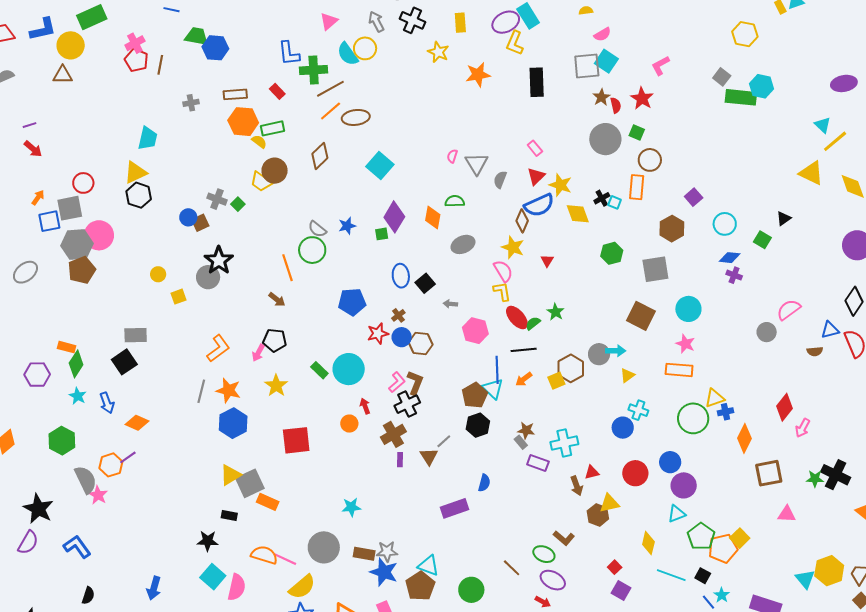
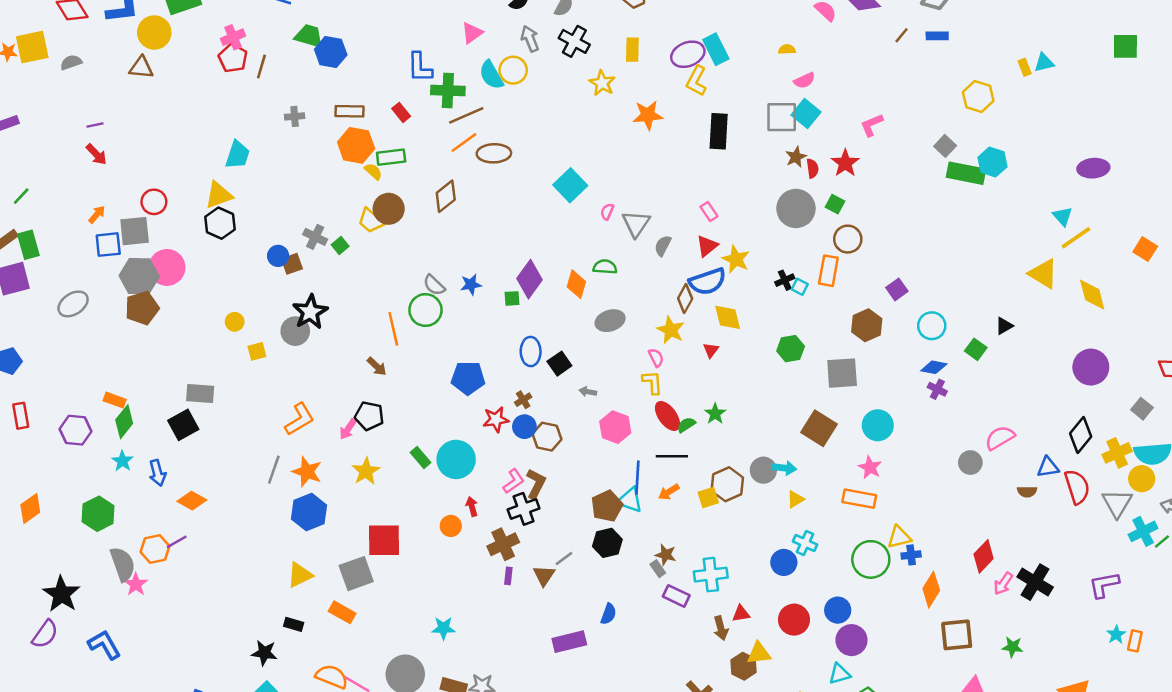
cyan square: (380, 166) -> (570, 185), moved
yellow diamond: (578, 214) -> (728, 317), moved
pink semicircle: (503, 271) -> (656, 358), size x0.7
cyan triangle: (493, 389) -> (630, 500), turned -30
black cross: (836, 475) -> (1035, 582), moved
gray square: (250, 483) -> (356, 574), moved

